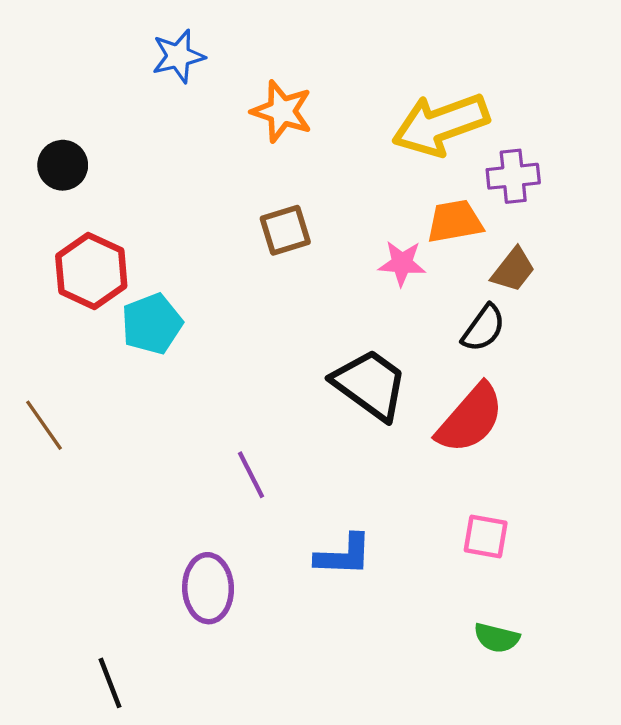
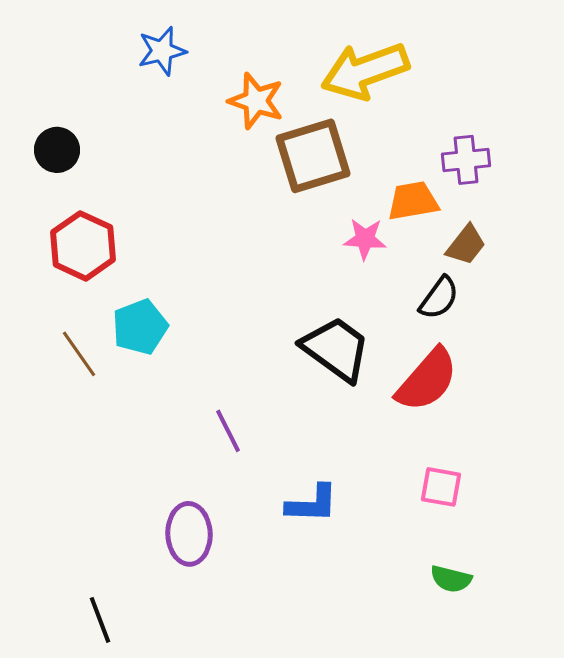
yellow arrow: (440, 124) -> (365, 71), moved
brown square: (285, 230) -> (313, 156), moved, size x1.6
cyan pentagon: (152, 324) -> (140, 327), moved
brown line: (44, 425) -> (79, 354), moved

